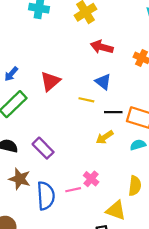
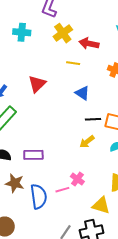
red arrow: (102, 47) -> (89, 44), moved
red triangle: (50, 81) -> (37, 84), moved
yellow line: (86, 100) -> (73, 63), moved
purple rectangle: (43, 148) -> (33, 155), turned -42

